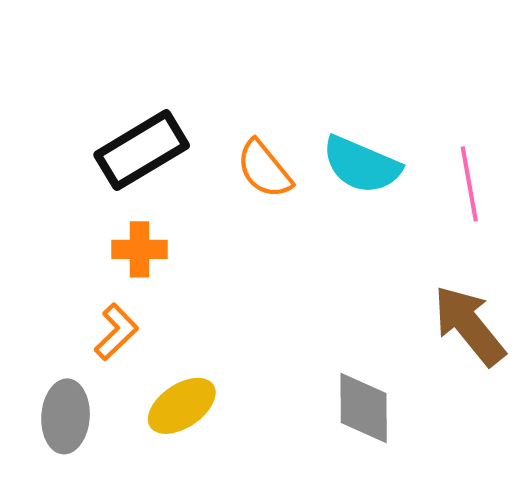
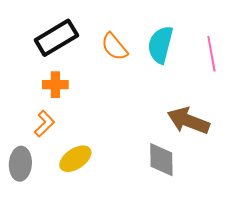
cyan semicircle: (361, 165) -> (160, 45), turned 81
brown arrow: (469, 326) -> (188, 121), moved, turned -30

